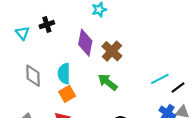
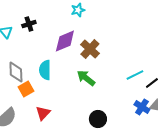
purple diamond: (85, 43) -> (65, 41), turned 55
orange square: (67, 94) -> (26, 89), moved

